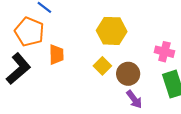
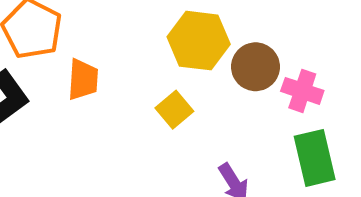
brown circle: (128, 74) -> (256, 67), moved

